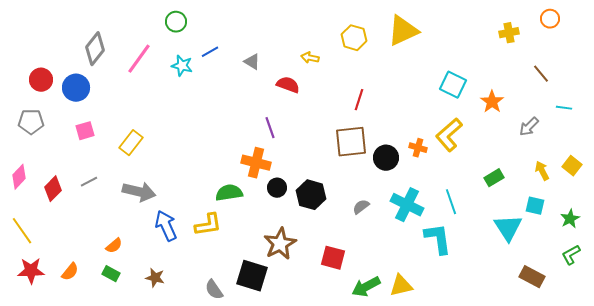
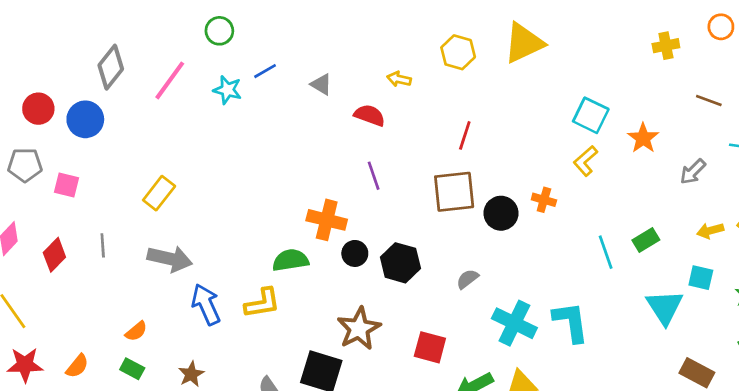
brown line: (541, 74) -> (709, 101), turned -30
purple line: (270, 128) -> (374, 176), moved
pink square: (85, 131) -> (67, 185), moved, turned 30
yellow L-shape: (449, 135) -> (585, 161), moved, size x0.7
yellow arrow: (542, 171) -> (710, 231), turned -78
gray line: (89, 182) -> (103, 245), turned -66
cyan line: (451, 202) -> (606, 252), moved
cyan cross: (407, 205) -> (514, 323), moved
brown star: (155, 278) -> (191, 374), turned 30

